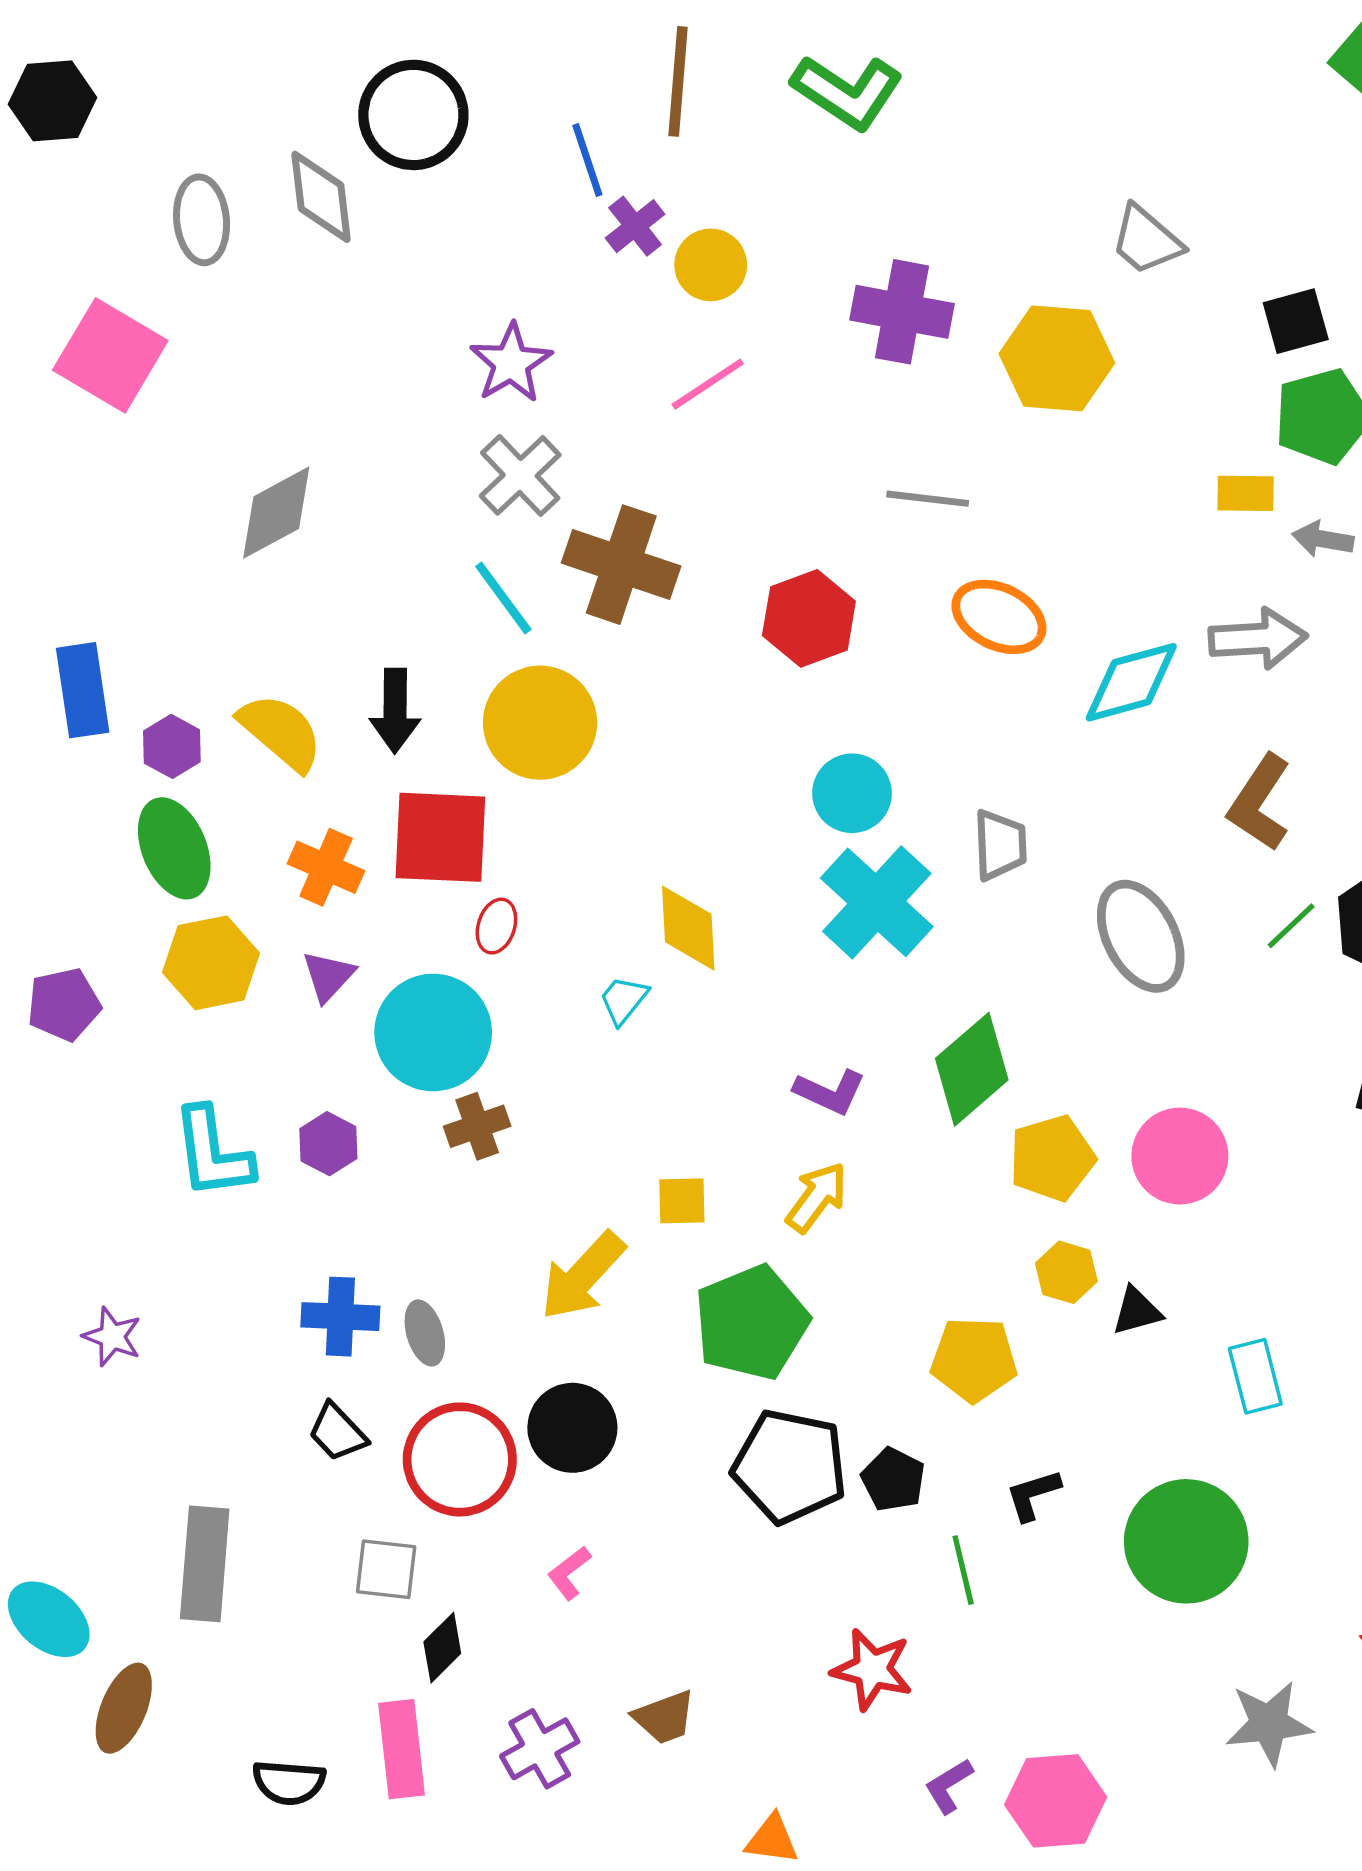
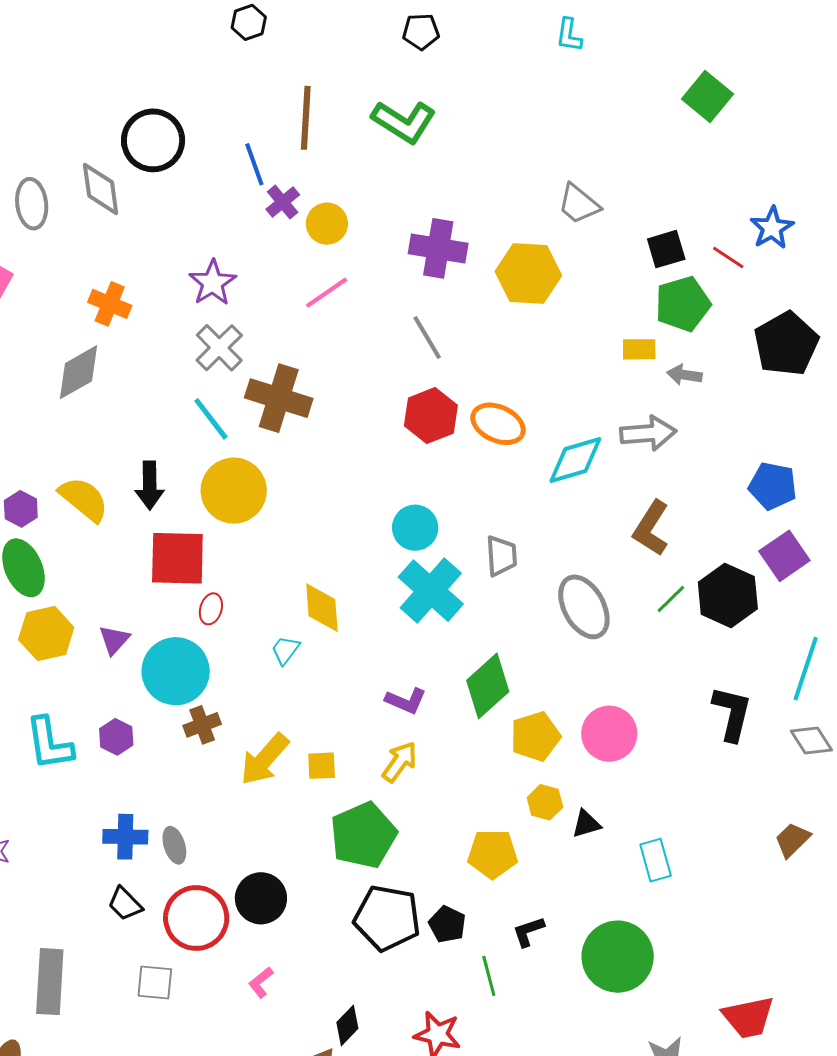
gray line: (928, 499) -> (427, 338), moved, turned 54
red hexagon: (809, 618) -> (431, 416), moved
orange cross: (326, 867) -> (110, 304), moved
yellow arrow: (583, 1276) -> (265, 759), moved
black diamond: (442, 1648) -> (347, 1025), moved

